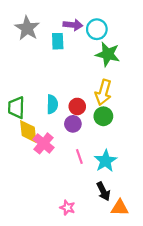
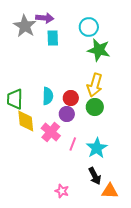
purple arrow: (73, 25) -> (45, 18), moved
pink cross: (44, 143) -> (51, 132), moved
pink line: (79, 157) -> (73, 144), turned 40

